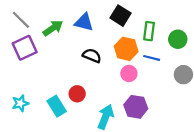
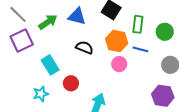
cyan star: (20, 103) -> (41, 94), moved
cyan rectangle: (57, 106) -> (50, 65), moved
purple hexagon: (136, 107) -> (163, 96), moved

